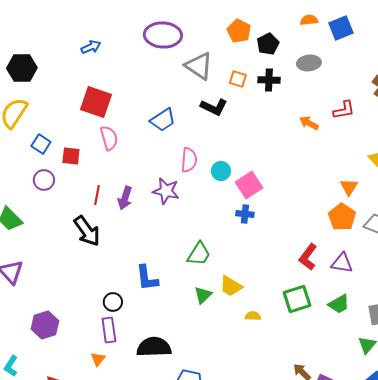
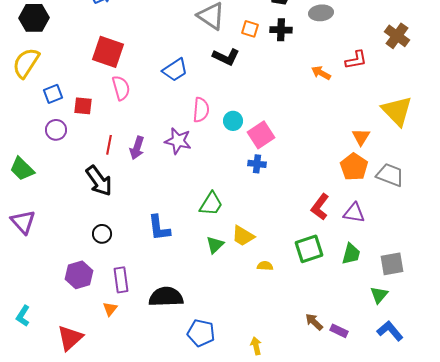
blue square: (41, 144) -> (53, 94), turned 36
black circle: (113, 302) -> (102, 234), moved
green trapezoid: (339, 304) -> (351, 254), turned -45
purple hexagon: (45, 325) -> (79, 275), moved

